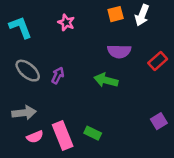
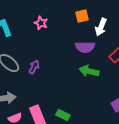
white arrow: (142, 15) -> (101, 27), moved
green arrow: (106, 80) -> (89, 71), moved

